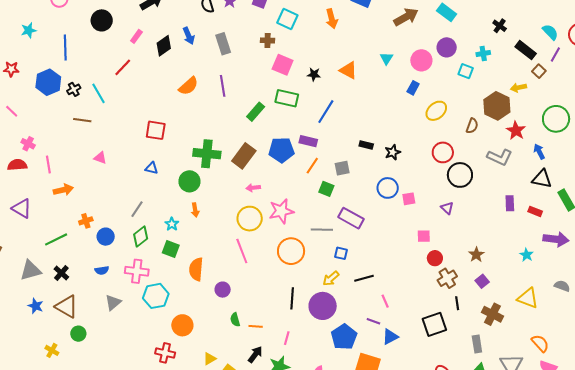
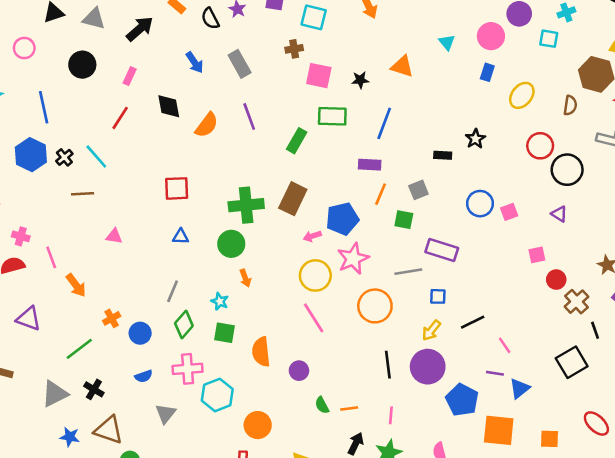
black diamond: (164, 46) -> (169, 106), moved, turned -55
blue pentagon: (281, 150) -> (342, 219), moved
black star: (393, 152) -> (475, 139), moved
orange arrow: (63, 190) -> (76, 285), turned 78

